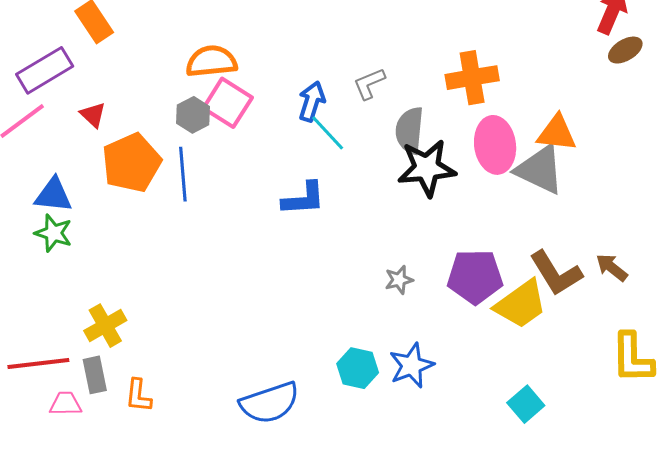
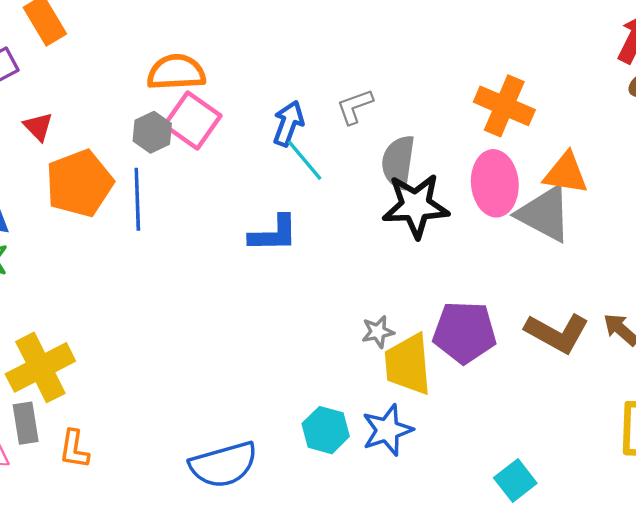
orange cross: (472, 78) -> (504, 106), moved, turned 30
brown L-shape: (556, 273) -> (557, 333), turned -32
yellow trapezoid: (521, 304) -> (408, 364), moved, turned 118
yellow cross: (105, 326) -> (40, 367), size x1.4

